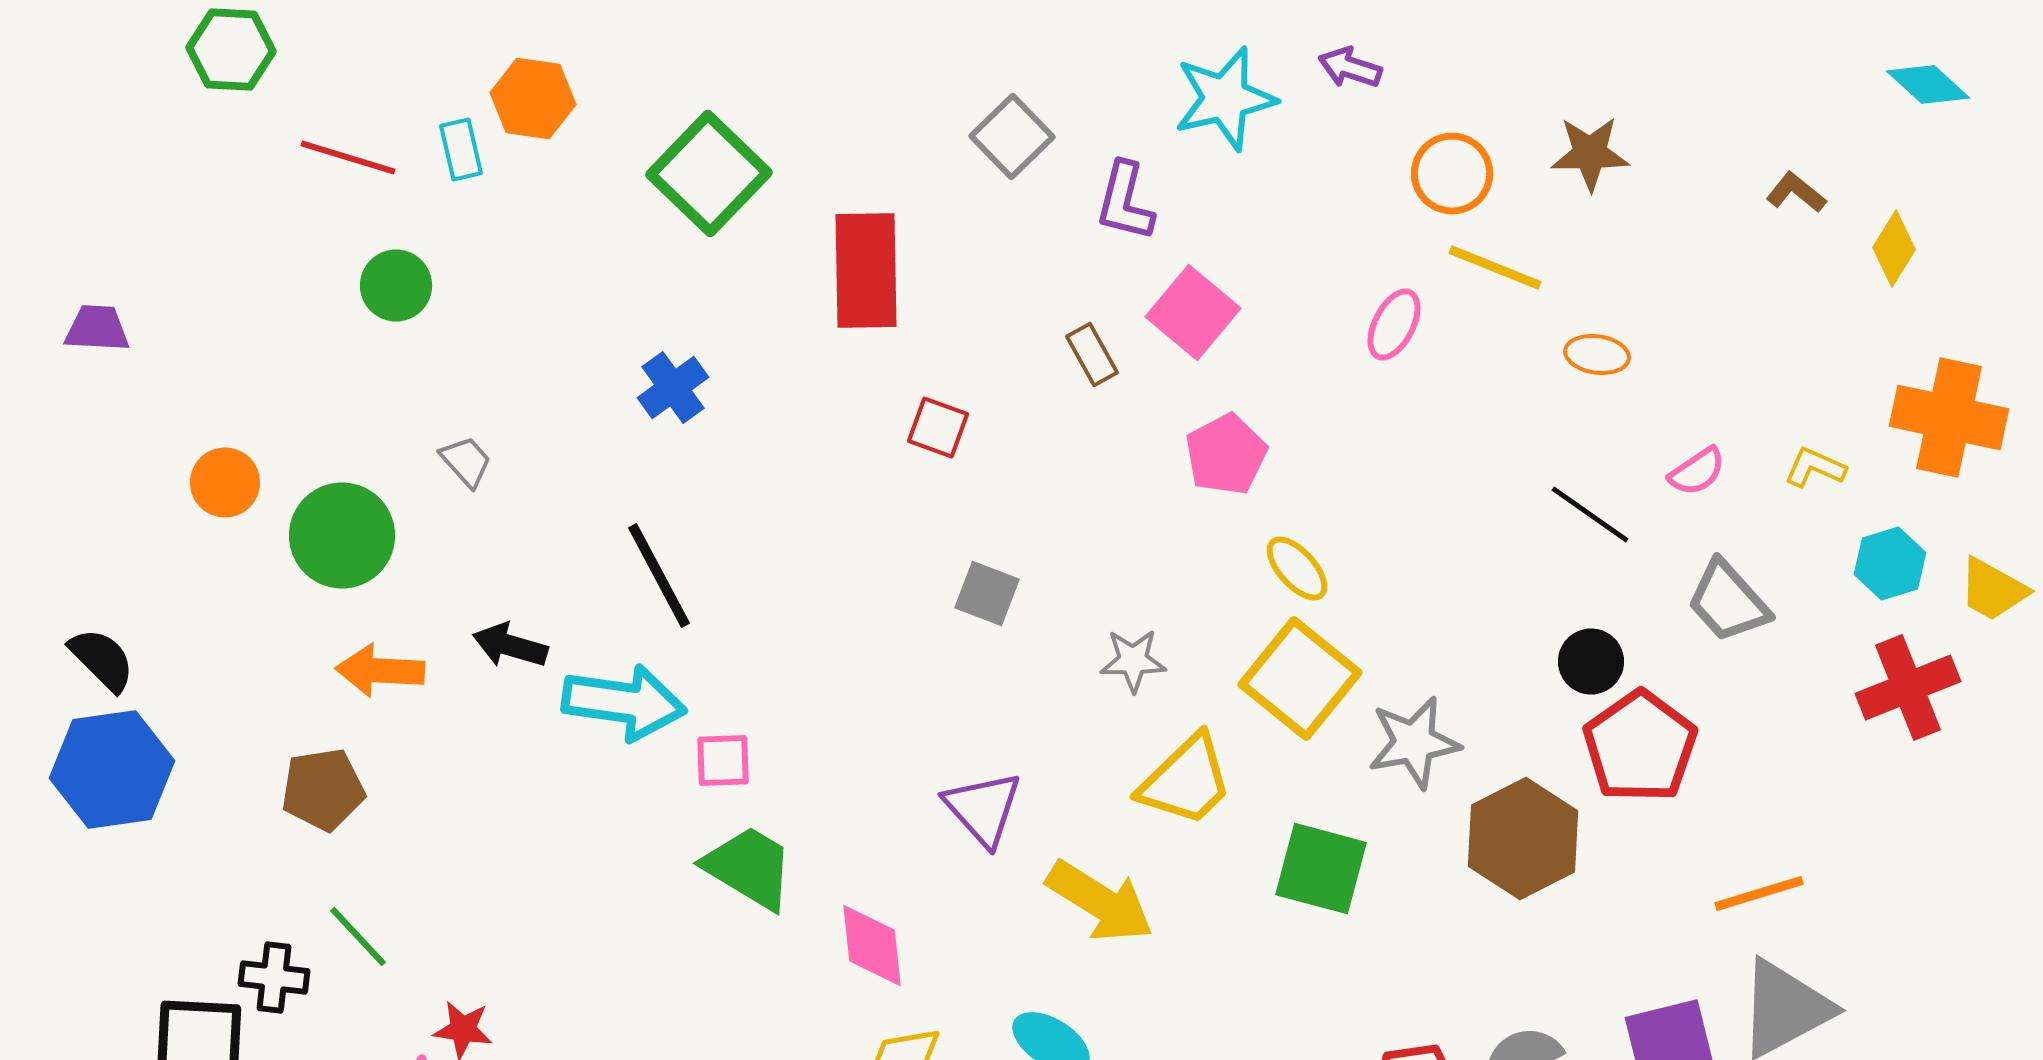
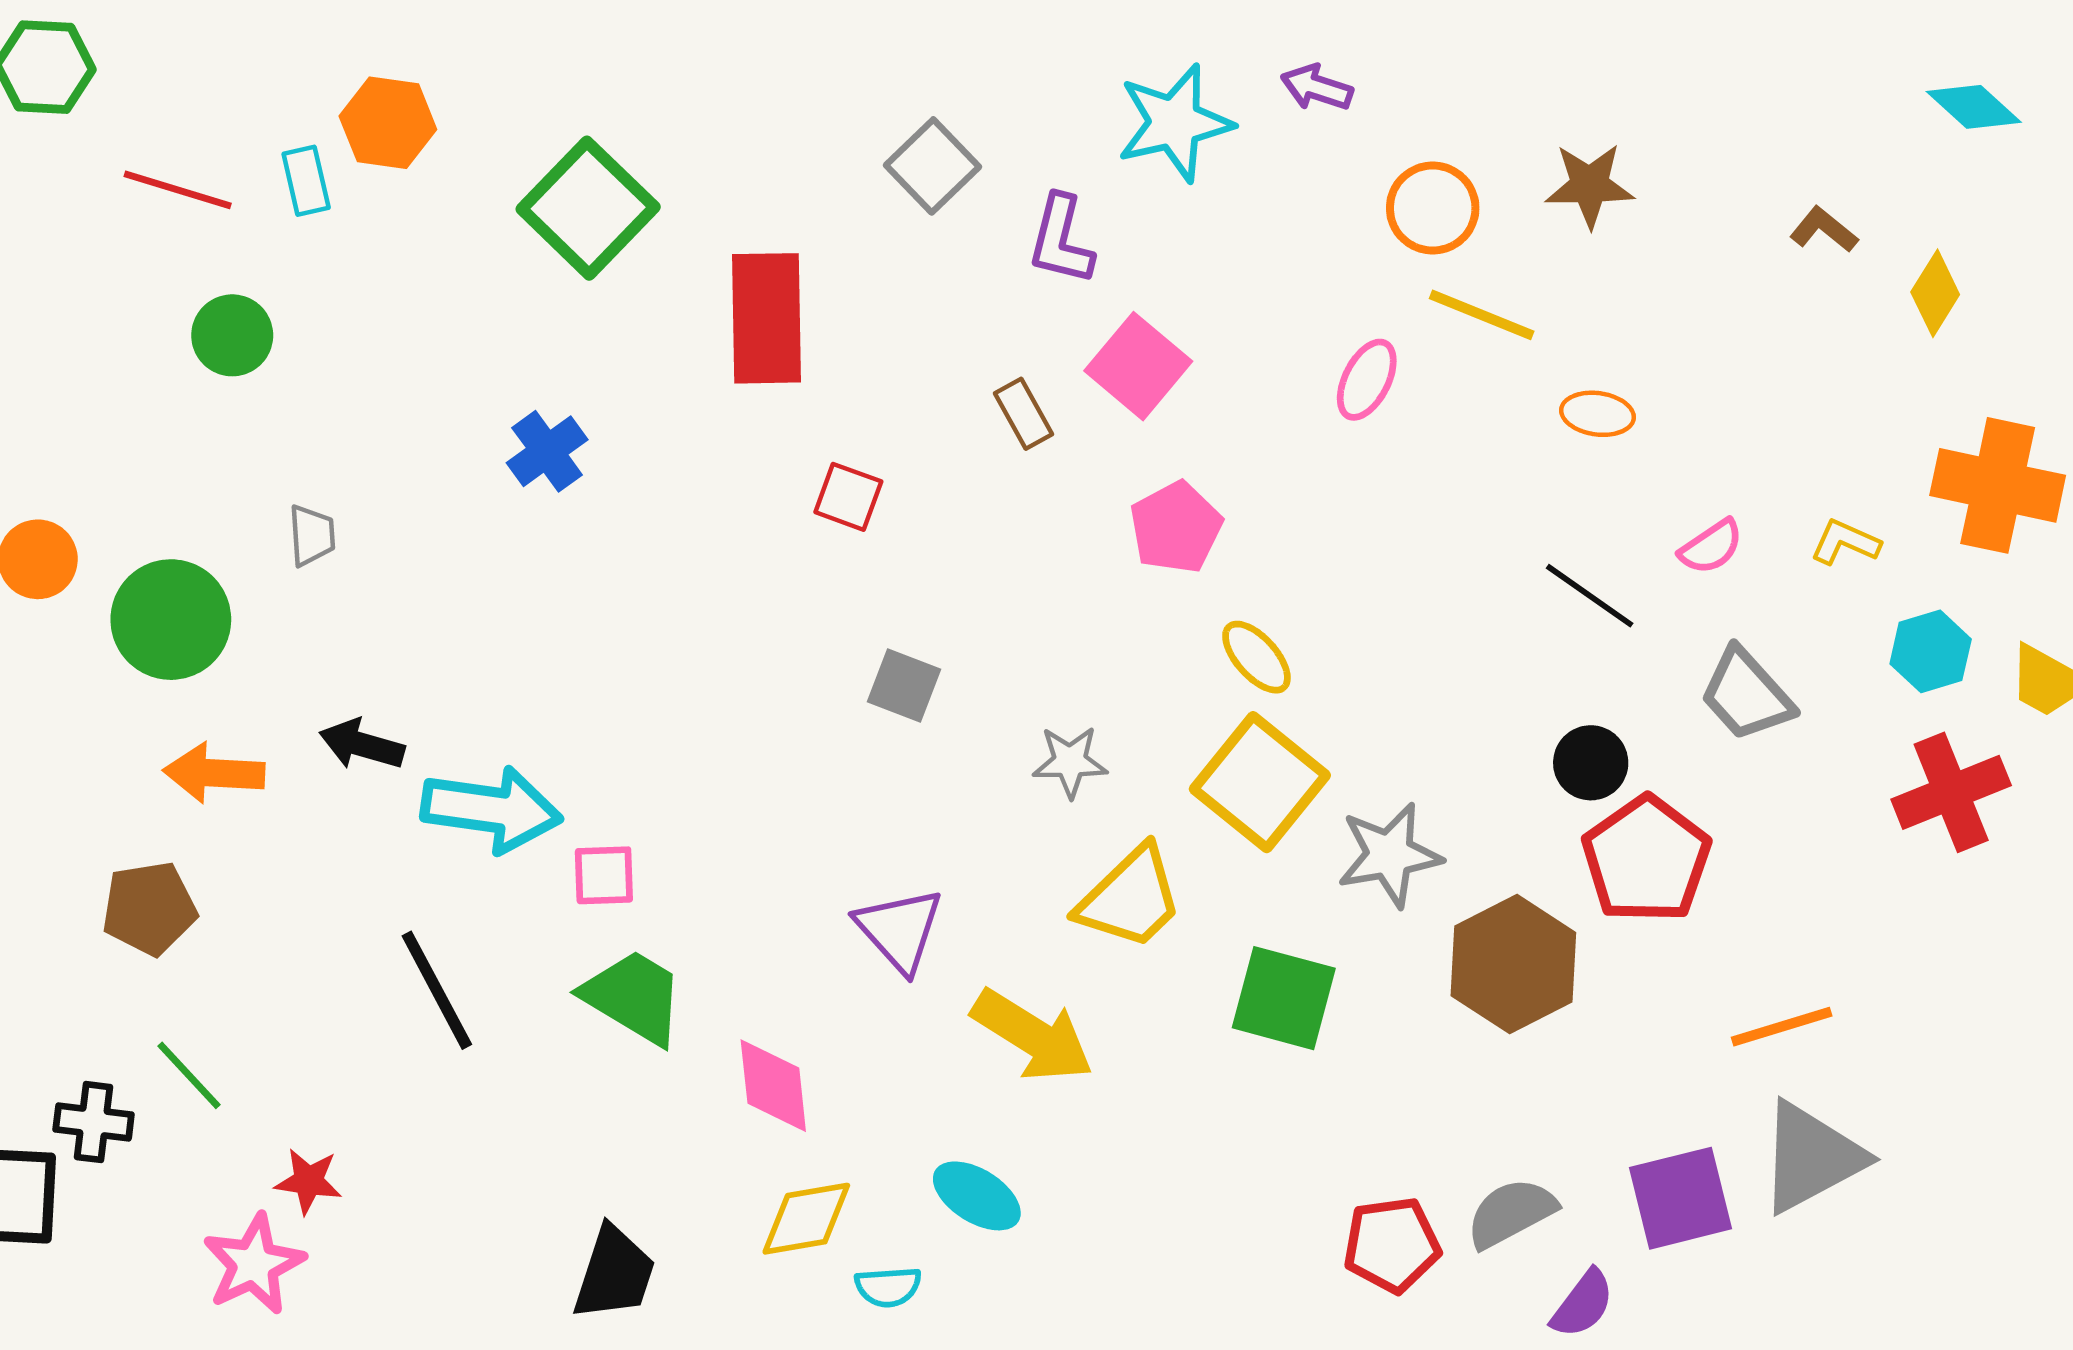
gray trapezoid: (466, 462) -> (312, 535), turned 38
black line: (659, 576) -> (437, 990), moved

